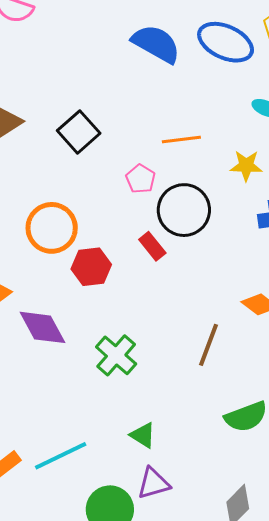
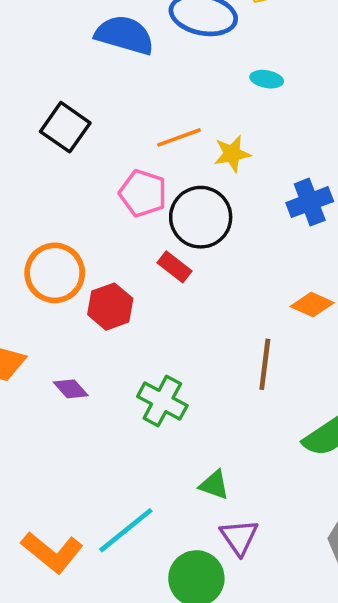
black square: (79, 132) -> (65, 127), moved
yellow star: (246, 166) -> (232, 154), moved
pink pentagon: (141, 179) -> (143, 193), size x1.4
purple diamond: (42, 327) -> (71, 389), size x0.6
purple triangle: (153, 483) -> (239, 537), turned -36

